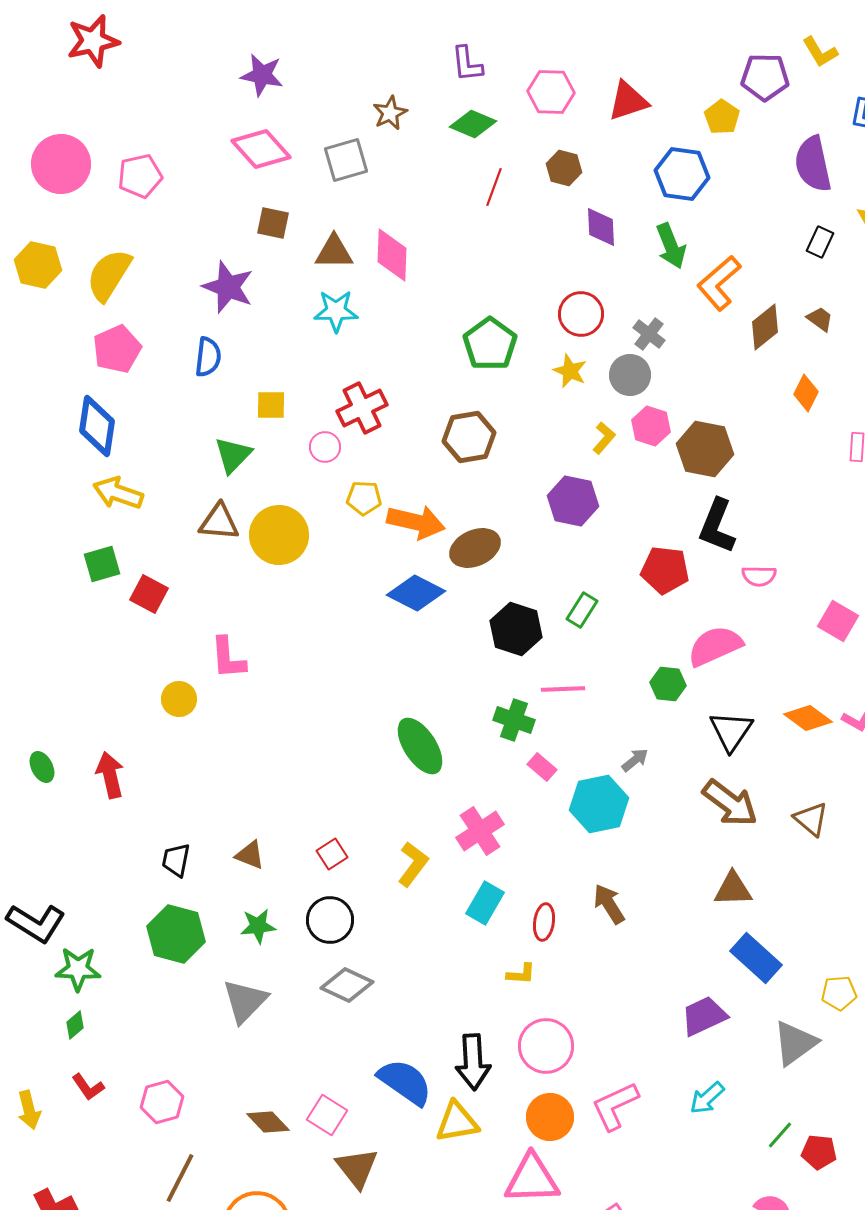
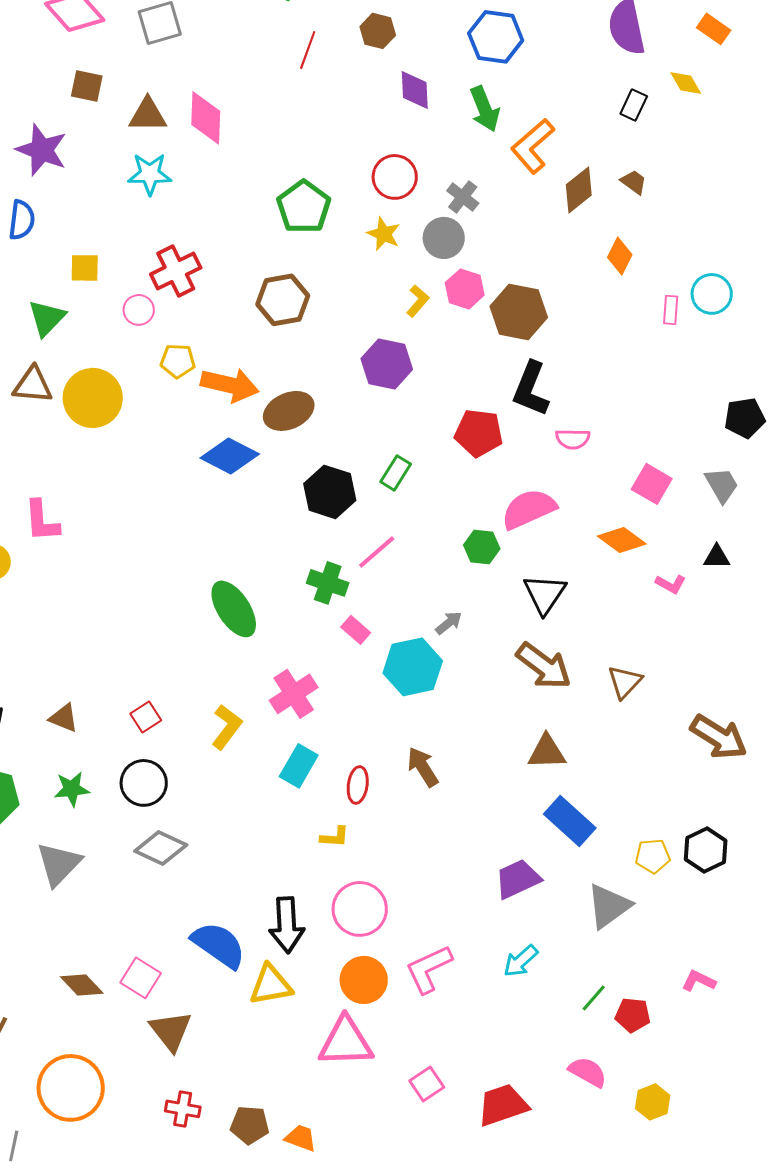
pink line: (563, 689) -> (377, 552), turned -39
orange diamond: (808, 718) -> (622, 540), moved
brown triangle: (811, 819) -> (625, 682), turned 33

